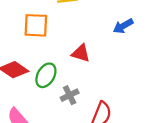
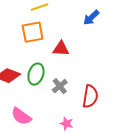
orange square: (36, 25) -> (33, 32), moved

